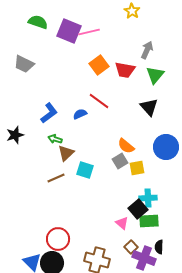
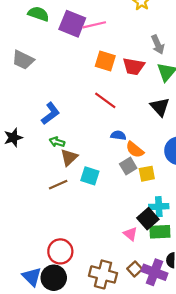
gray arrow: (147, 50) -> (158, 45), turned 132
orange square: (99, 65) -> (105, 61), turned -36
blue semicircle: (80, 114) -> (118, 135), moved, turned 32
brown square: (131, 247) -> (135, 269), moved

